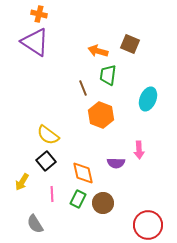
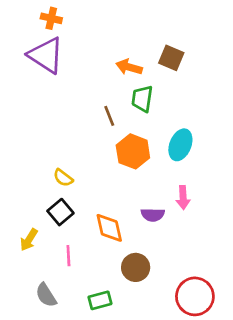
cyan ellipse: (148, 99) -> (180, 145), moved
yellow semicircle: (48, 135) -> (63, 178), size x0.7
green rectangle: (78, 199) -> (100, 300), moved, turned 48

